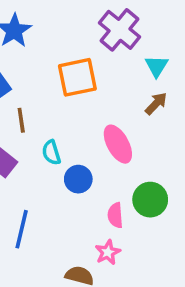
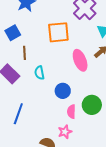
pink ellipse: (118, 144) -> (80, 60), moved
blue circle: (78, 179) -> (63, 91), moved

